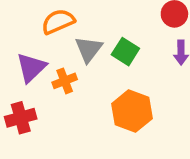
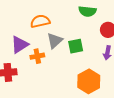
green square: (125, 52) -> (76, 46), turned 35
orange hexagon: (132, 111) -> (89, 81), moved

